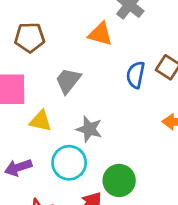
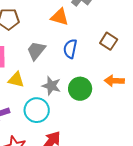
blue semicircle: (136, 75) -> (70, 49), moved
green circle: (119, 180) -> (80, 89), moved

